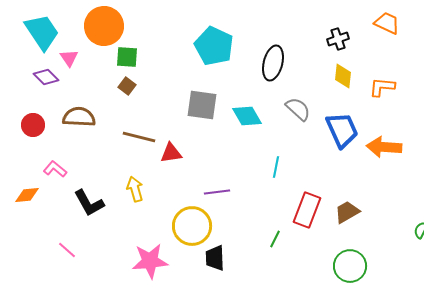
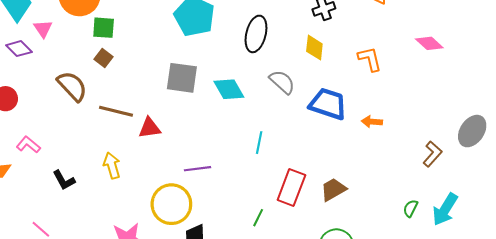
yellow diamond: (343, 76) -> (314, 48), moved
orange L-shape: (382, 87) -> (370, 59), turned 72
brown semicircle: (79, 117) -> (72, 86), moved, turned 44
blue trapezoid: (342, 130) -> (328, 104), turned -48
orange arrow: (384, 147) -> (372, 122), size x0.6
black L-shape: (89, 203) -> (64, 180), size x0.7

